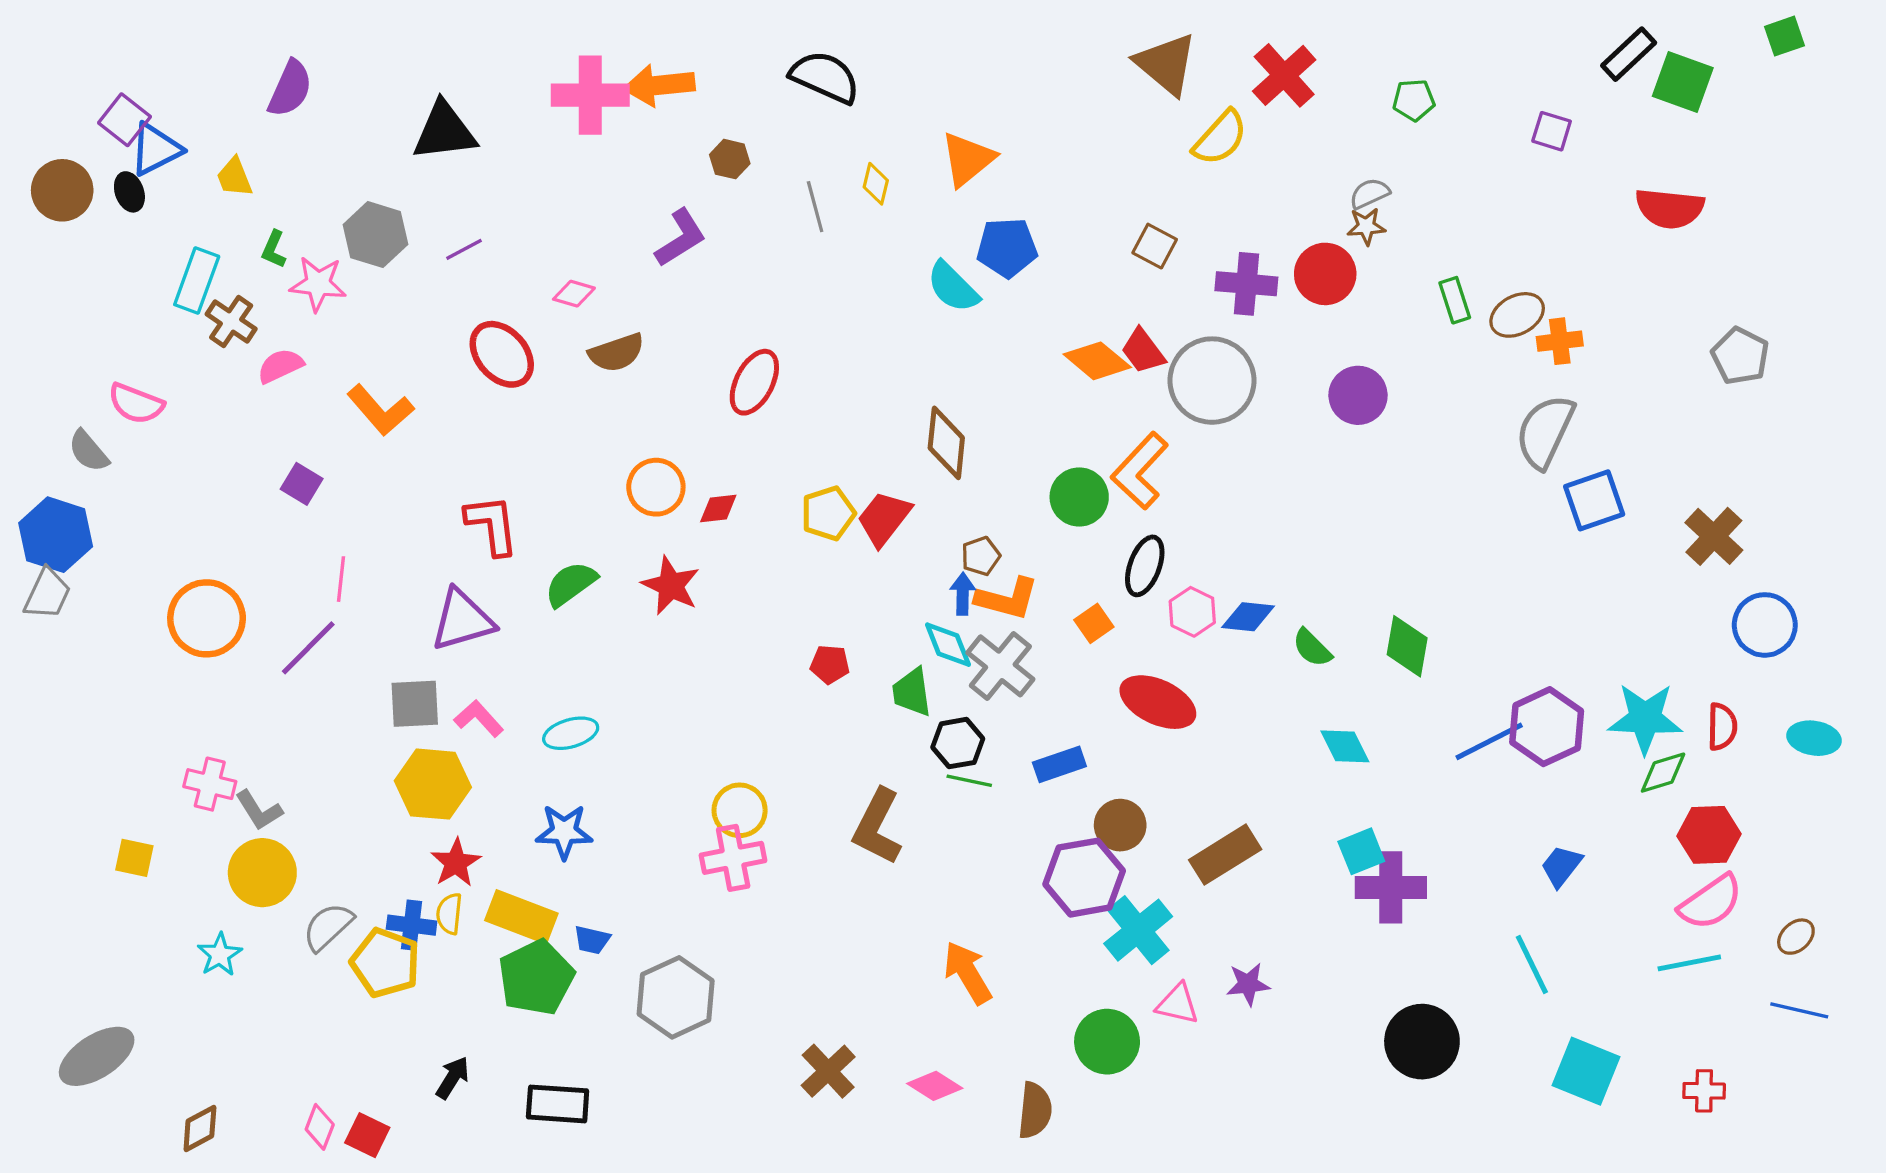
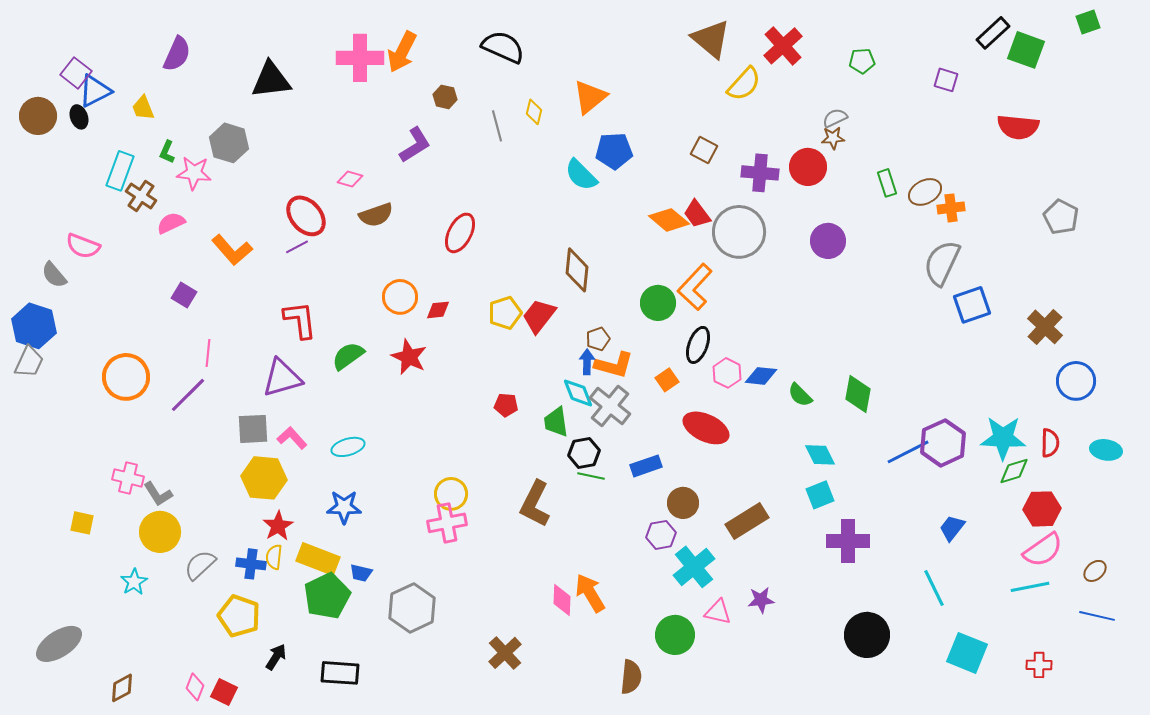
orange arrow: (659, 85) -> (402, 52), turned -57
purple line: (464, 249) -> (297, 247), moved
cyan square: (1361, 851) -> (820, 495), moved
purple hexagon: (1084, 878) -> (661, 535), size x0.6
yellow pentagon: (385, 963) -> (239, 616), moved
pink diamond: (935, 1086) -> (562, 600), moved, turned 60

